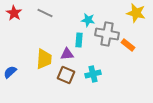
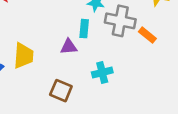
yellow trapezoid: (44, 59) -> (24, 56), moved
brown square: (66, 75) -> (61, 91), moved

